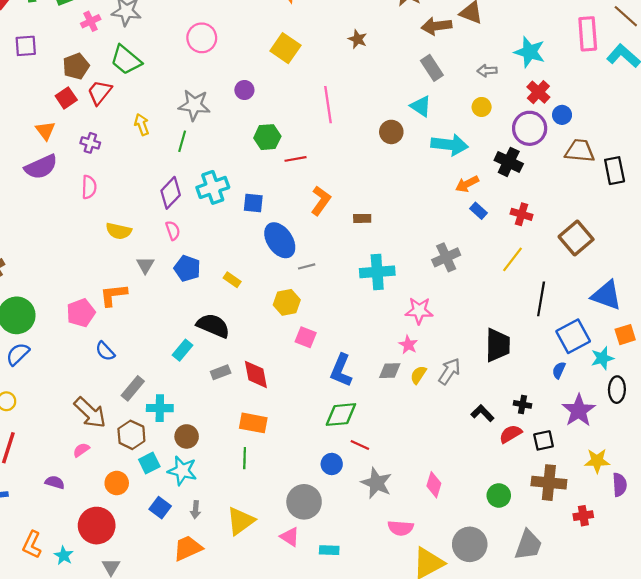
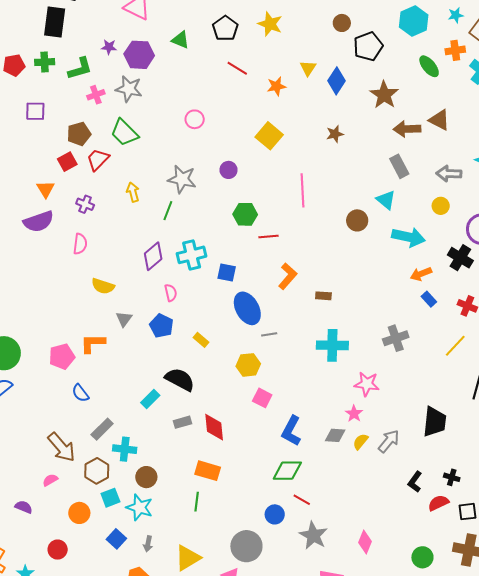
pink circle: (202, 38) -> (195, 119), size x0.7
brown star: (358, 39) -> (335, 134), turned 30
gray arrow: (487, 71) -> (449, 174), size x1.4
pink semicircle: (173, 230) -> (171, 293), moved
black L-shape: (482, 413) -> (415, 482), turned -105
red circle: (97, 526) -> (58, 550), size x0.6

